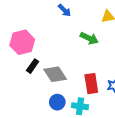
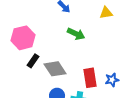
green arrow: (89, 38) -> (76, 34), moved

